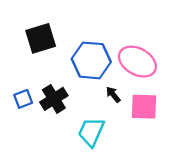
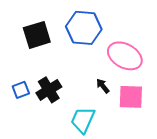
blue hexagon: (91, 60) -> (84, 28), moved

